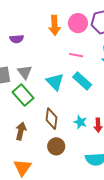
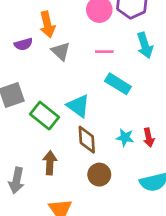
orange arrow: (55, 25) -> (47, 24), moved
gray triangle: (25, 72) -> (61, 51), moved
cyan triangle: (55, 82) -> (78, 106), moved

